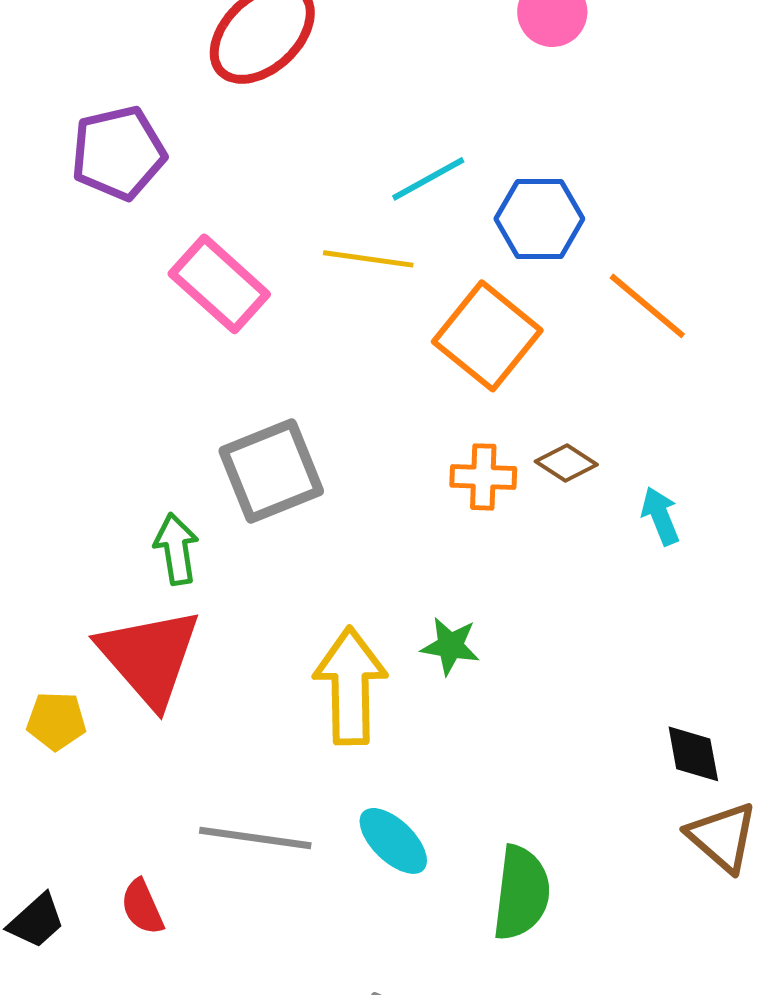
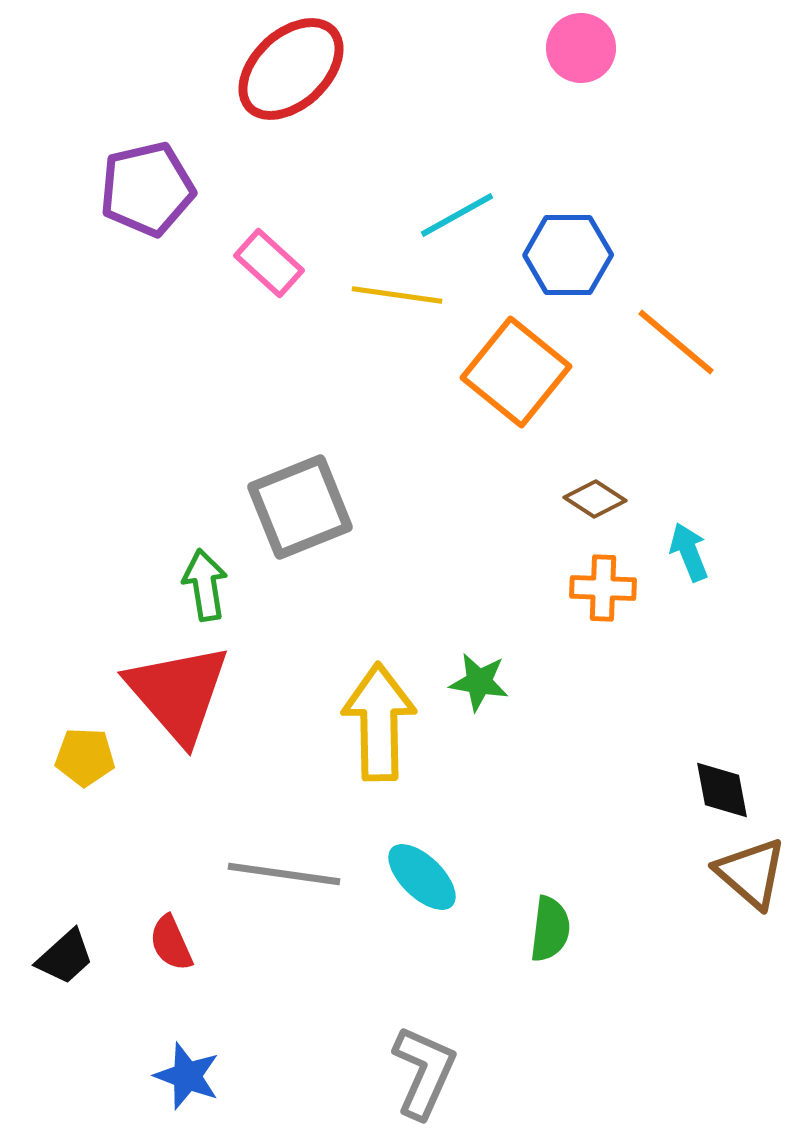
pink rectangle: (219, 284) -> (269, 263), moved, size x0.7
orange cross: (483, 477) -> (603, 588), moved
green semicircle: (521, 893) -> (550, 929), size x0.7

